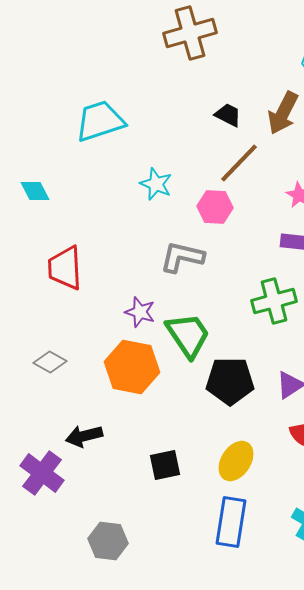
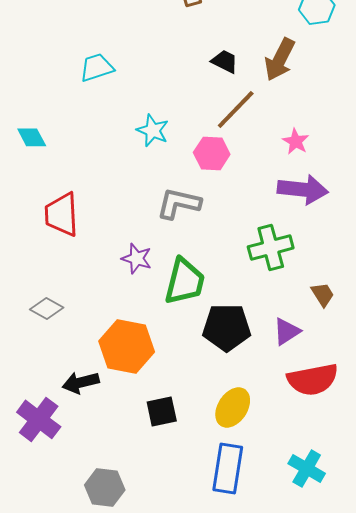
cyan trapezoid: (100, 121) -> (97, 67), size x0.7
green trapezoid: (188, 335) -> (185, 281), turned 48
orange hexagon: (132, 367) -> (127, 346), moved

